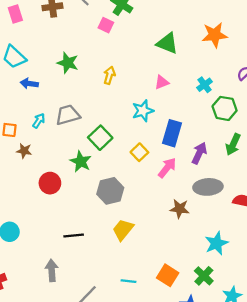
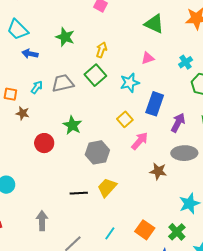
green square: (100, 138) -> (95, 75), moved
pink arrow: (167, 168) -> (140, 141), moved
black line: (74, 235) -> (79, 193), moved
cyan line: (129, 281) -> (110, 233), turned -64

